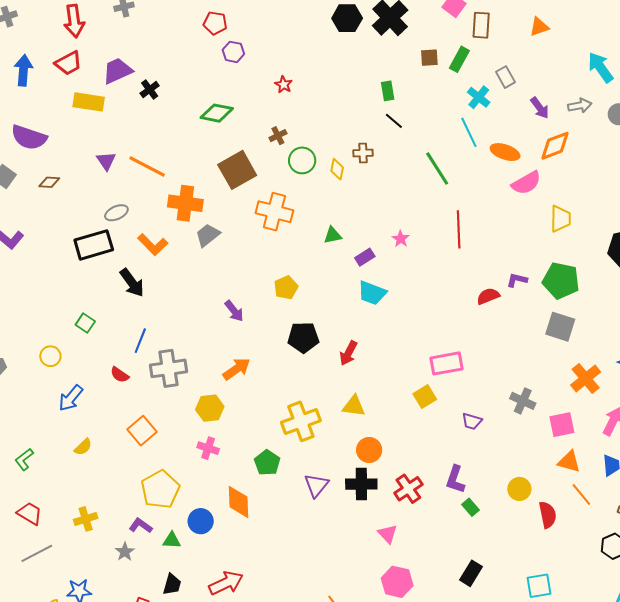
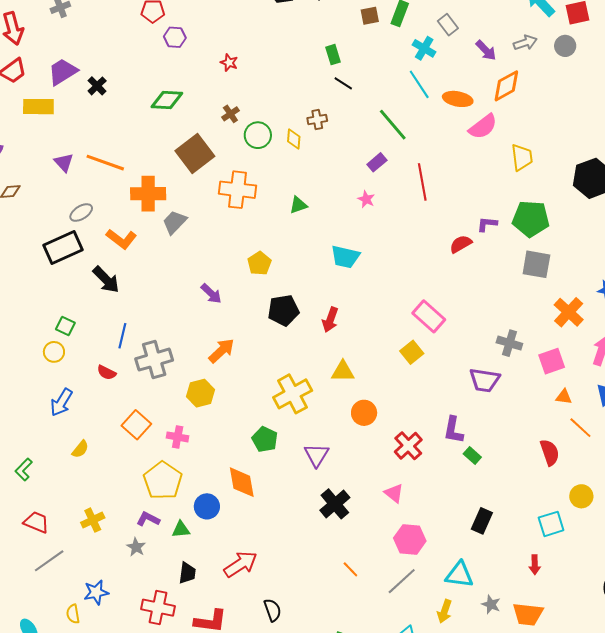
purple rectangle: (365, 257) -> (377, 162), moved
yellow circle: (50, 356) -> (54, 352), moved
pink rectangle: (447, 363) -> (429, 316), turned 60
purple trapezoid: (472, 421) -> (485, 380), moved, size x1.5
pink cross: (208, 448) -> (178, 437), moved
orange triangle: (569, 462) -> (564, 397), size x0.7
black cross: (361, 484) -> (335, 504), moved, turned -32
yellow circle: (519, 489) -> (581, 496), moved

